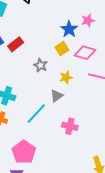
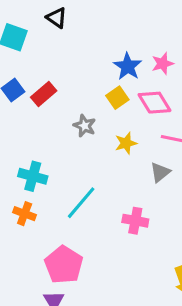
pink star: (88, 21) -> (163, 64), moved
pink diamond: (85, 53) -> (155, 103), turned 45
gray triangle: (57, 96) -> (160, 172), moved

